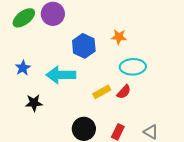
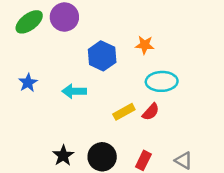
cyan arrow: (61, 75) -> (74, 91), size x0.7
black star: (34, 103) -> (63, 156), moved, turned -30

